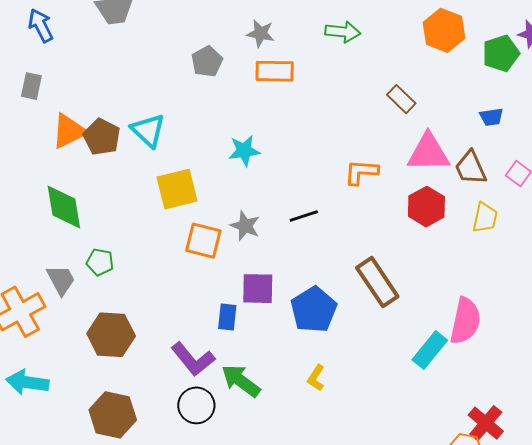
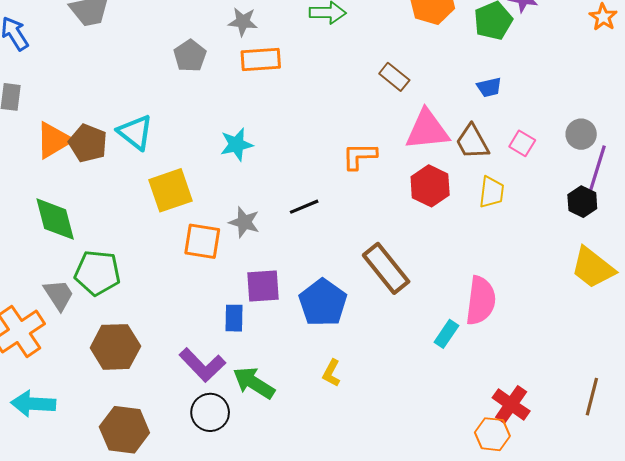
green pentagon: (100, 262) -> (97, 273), size x1.6
cyan rectangle: (430, 350) -> (446, 334), size x0.7

